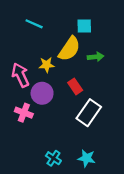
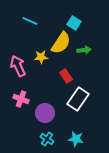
cyan square: (84, 26) -> (74, 23), turned 32
purple circle: (42, 93) -> (45, 113), moved

